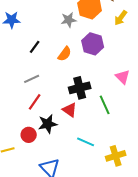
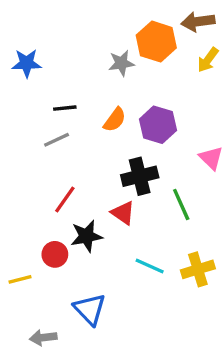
purple hexagon: (93, 44) -> (158, 125), moved
black line: (35, 47) -> (65, 108), turned 48
gray line: (32, 79) -> (57, 140), moved
yellow cross: (116, 156) -> (198, 269), moved

